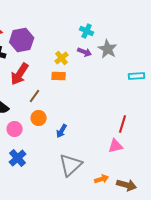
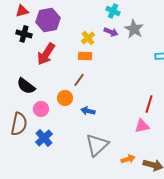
brown line: (35, 96) -> (79, 80), moved
blue arrow: (62, 131) -> (88, 111), turned 72

